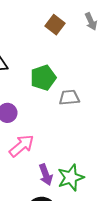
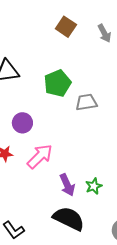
gray arrow: (91, 21) -> (104, 33), moved
green star: (71, 178) -> (94, 186), size x0.6

